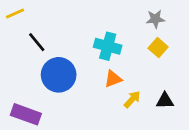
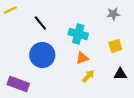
black line: (37, 42) -> (40, 23), moved
yellow square: (158, 48) -> (115, 46), moved, turned 32
yellow arrow: (132, 99) -> (88, 76), moved

